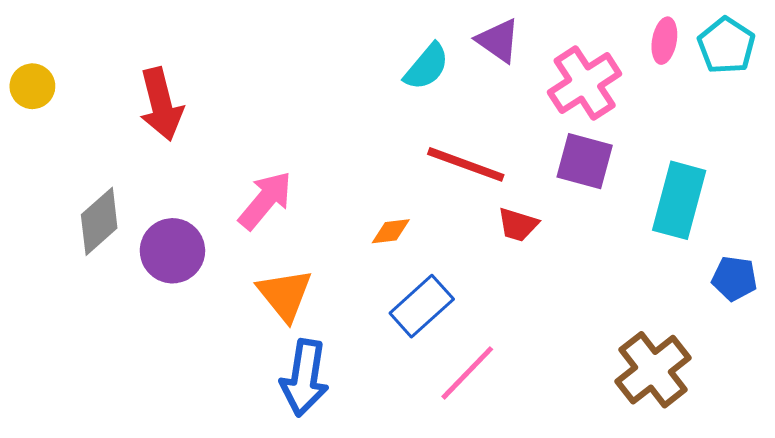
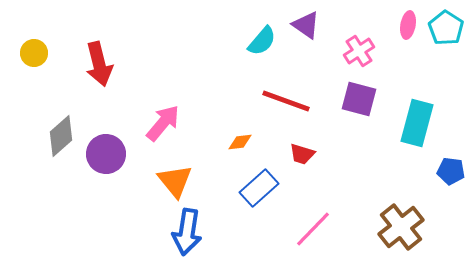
pink cross: (585, 83) -> (359, 51), size x0.7
yellow circle: (32, 86) -> (34, 53), moved
red trapezoid: (518, 225) -> (302, 154), moved
pink line: (467, 373) -> (313, 229), moved

